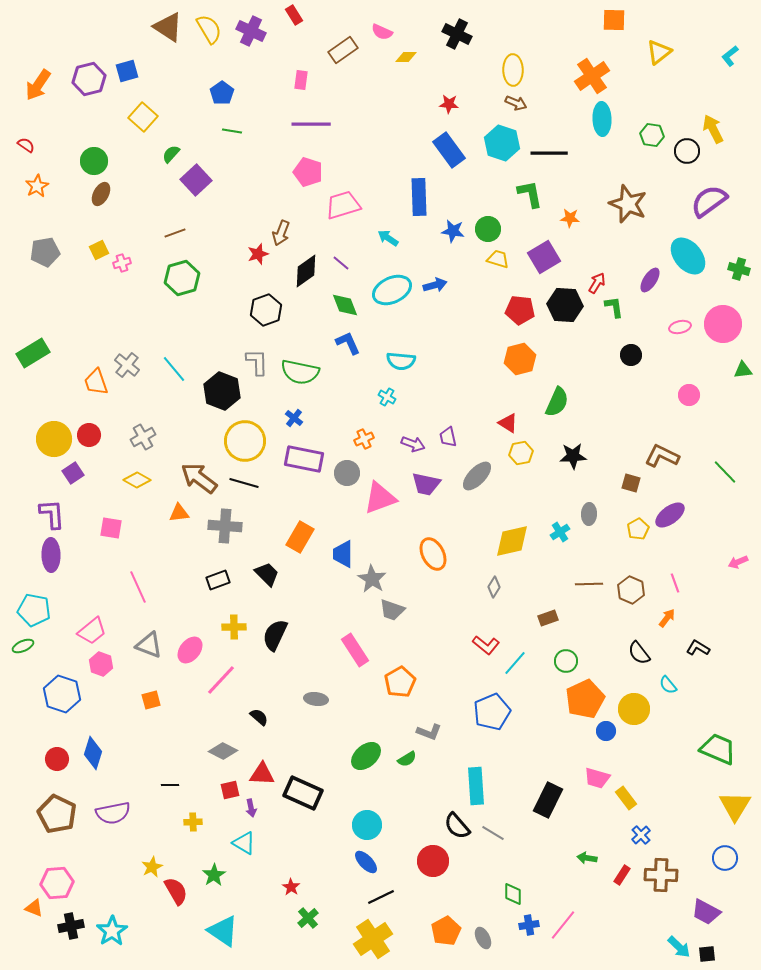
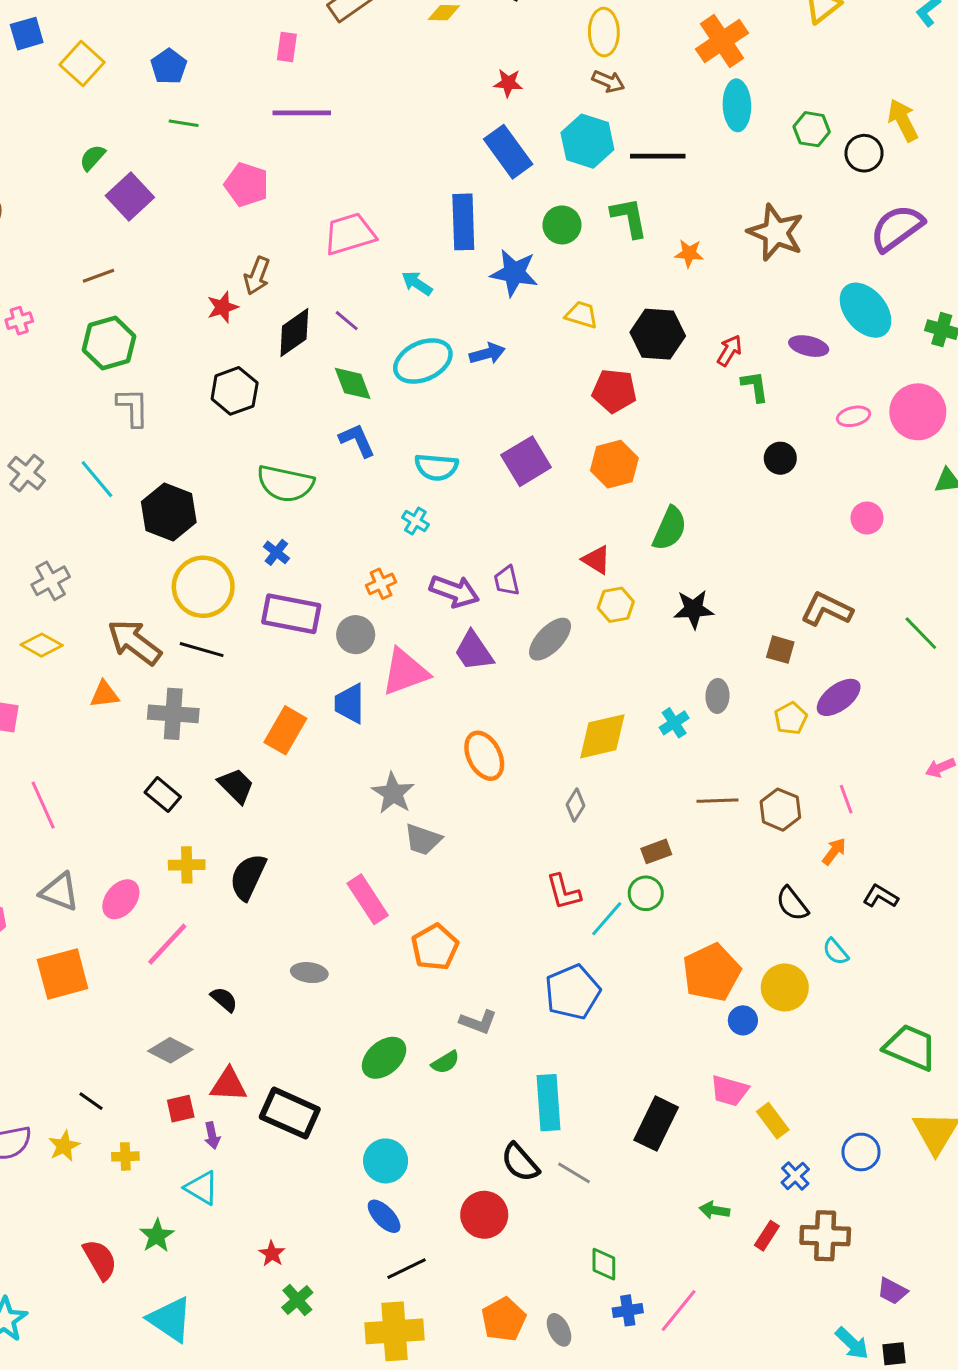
yellow square: (143, 117) -> (82, 63), moved
pink pentagon: (308, 172) -> (246, 185), moved
green circle: (488, 229) -> (562, 225), moved
blue star: (453, 231) -> (514, 273), size x1.4
purple square: (544, 257) -> (526, 461), moved
purple ellipse: (650, 280) -> (809, 346), turned 70
black hexagon: (565, 305) -> (658, 334), moved
gray L-shape: (257, 362) -> (133, 407), moved
purple arrow: (413, 444) -> (454, 591), size x1.4
purple trapezoid: (426, 484) -> (474, 651), turned 44
blue trapezoid: (343, 554) -> (350, 703), moved
black rectangle: (218, 580) -> (163, 795), turned 60
red L-shape: (486, 645) -> (563, 892), turned 36
green circle: (566, 661) -> (646, 893), moved
orange square: (151, 700) -> (63, 974), size x1.8
black line: (170, 785) -> (91, 1101), turned 36
blue circle: (725, 858) -> (861, 1152), moved
yellow star: (152, 867) -> (64, 1146), moved
purple trapezoid: (706, 912) -> (892, 1291), size x0.7
yellow cross: (373, 939) -> (395, 1331), turned 30

